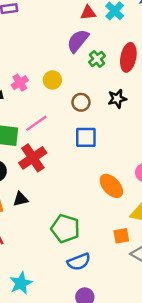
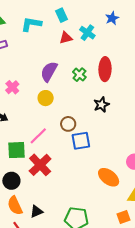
purple semicircle: (78, 41) -> (49, 72), moved
pink cross: (20, 83) -> (12, 87), moved
brown circle: (81, 102) -> (68, 124), moved
black triangle: (20, 199) -> (37, 211), moved

